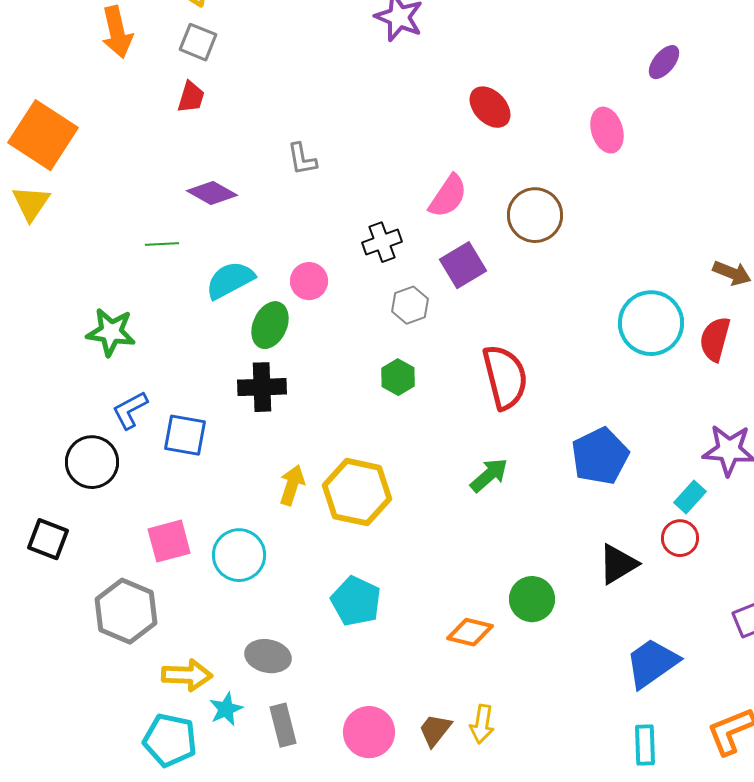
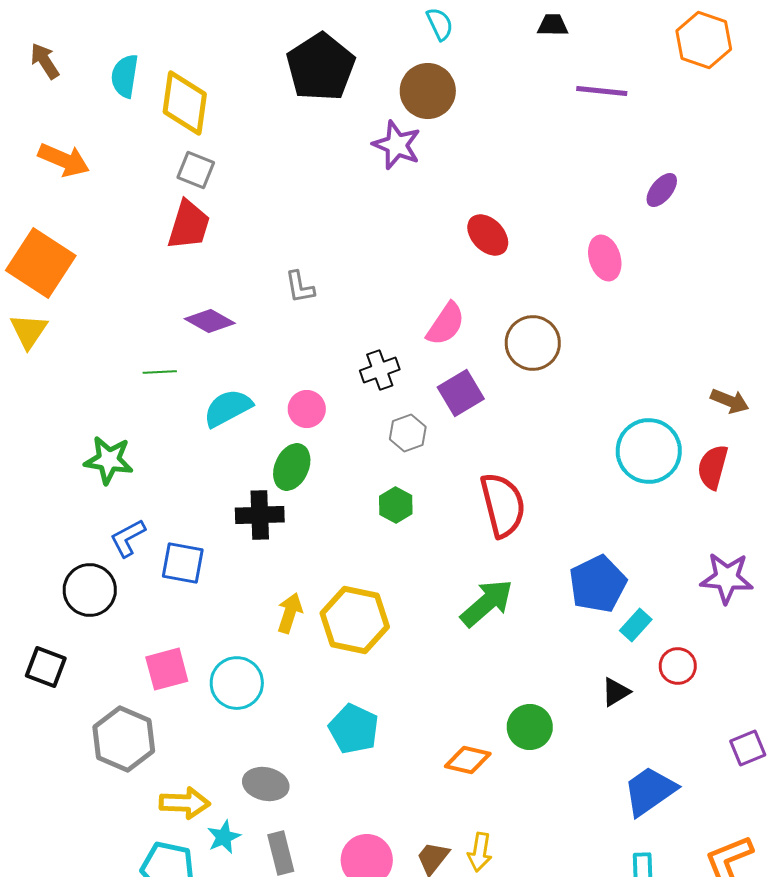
orange arrow: (117, 32) -> (64, 160), moved, turned -54
red trapezoid: (191, 97) -> (189, 225), size x1.6
green ellipse: (270, 325) -> (292, 467), moved
green arrow: (489, 475) -> (487, 603), size x1.4
cyan rectangle: (690, 497) -> (636, 625), moved
black triangle: (618, 564) -> (616, 692), size x0.7

